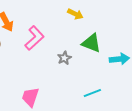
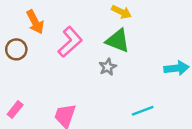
green triangle: (91, 43) -> (118, 41), moved

